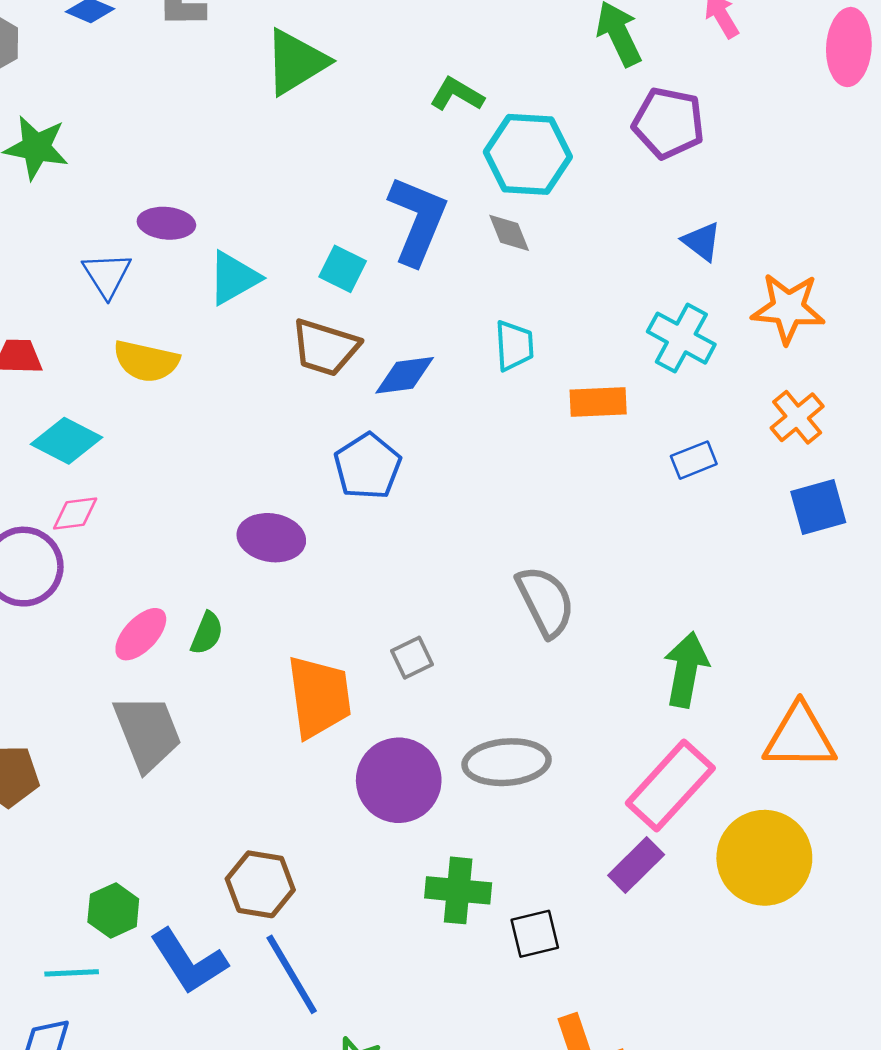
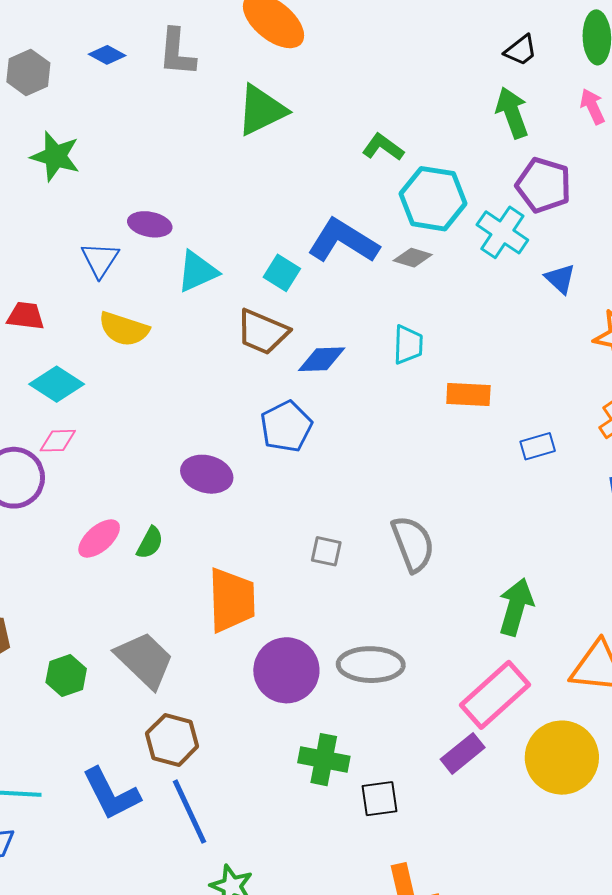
blue L-shape: (418, 220) -> (343, 241), turned -86
gray diamond: (509, 233) -> (413, 258), turned -57
cyan cross: (681, 338) -> (502, 232), moved
gray square: (412, 658) -> (326, 551), moved, turned 32
gray trapezoid: (147, 733) -> (145, 660), moved, turned -30
green hexagon: (113, 910) -> (66, 676), moved

